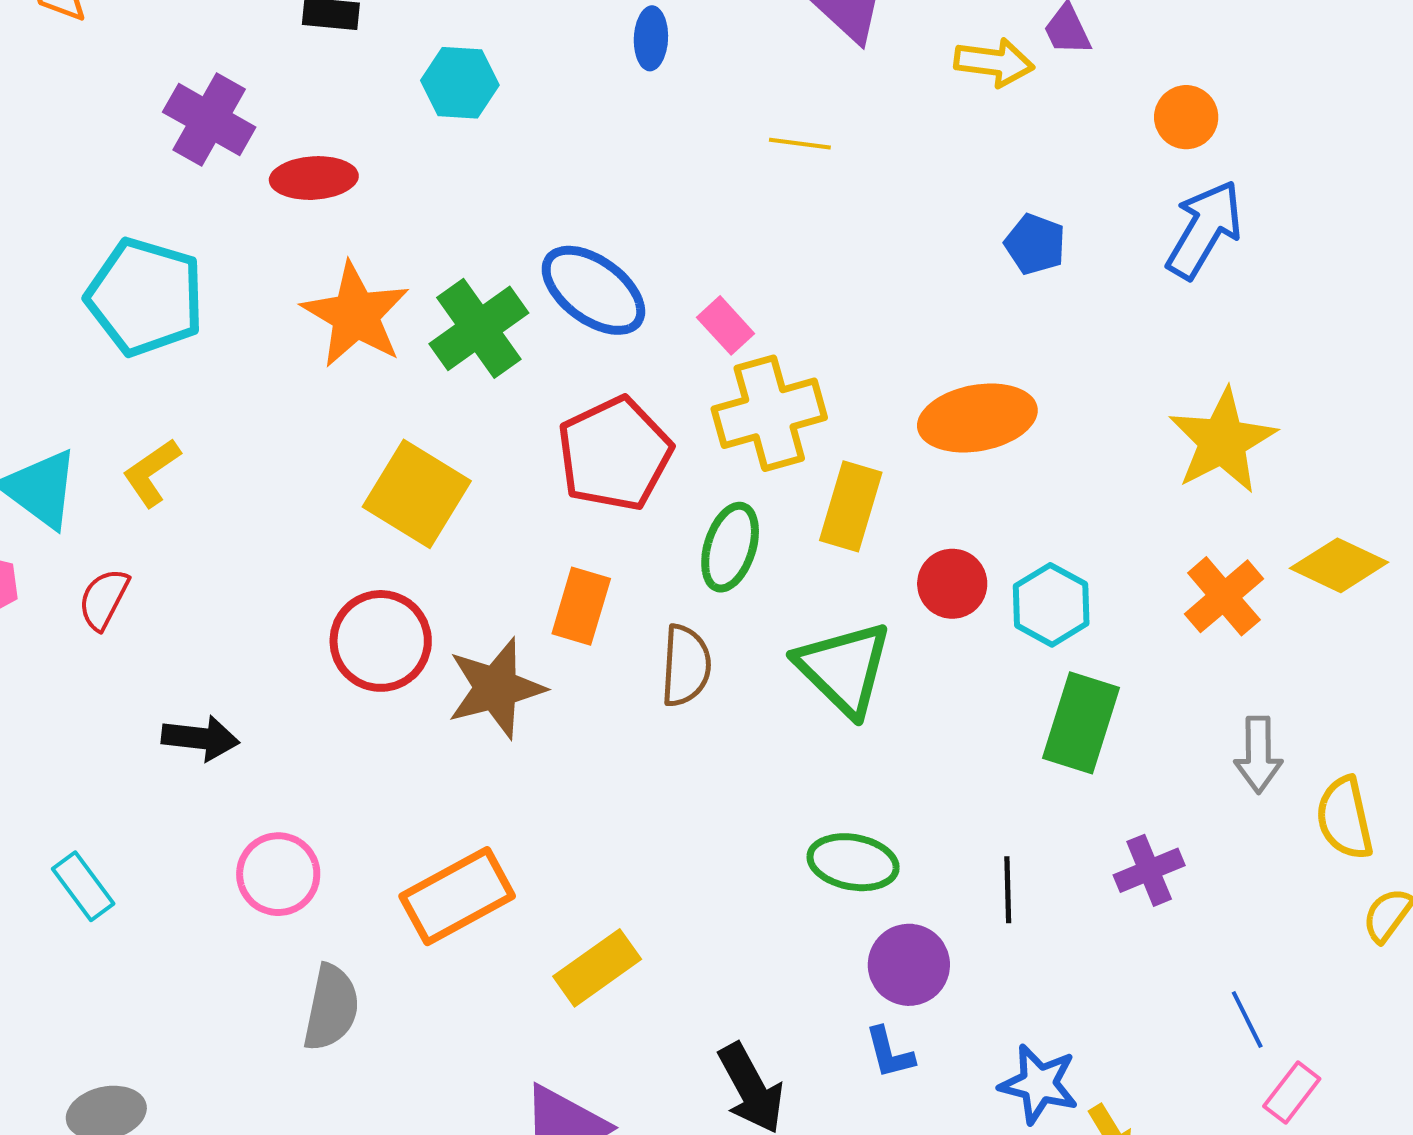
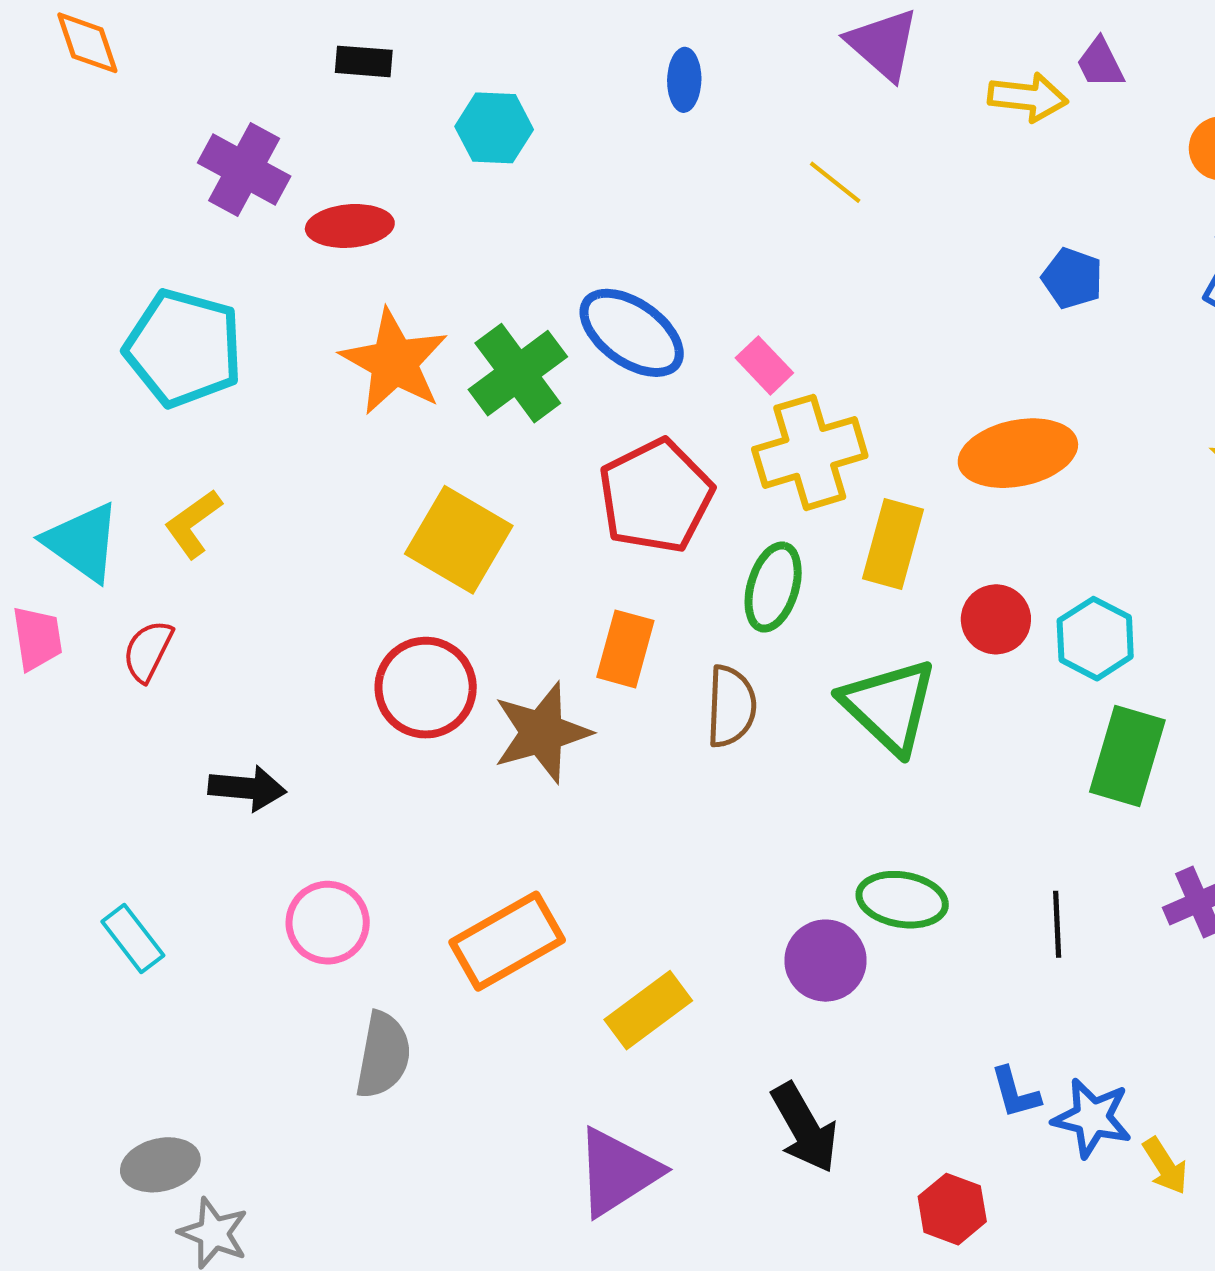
yellow line: (800, 144) -> (835, 182), turned 32
purple circle: (909, 965) -> (826, 961), moved
blue L-shape: (889, 1053) -> (1015, 1093), moved

